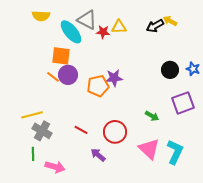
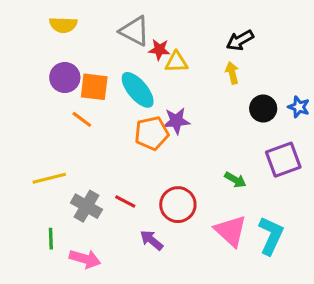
yellow arrow: (170, 21) -> (232, 73), moved, turned 48
yellow triangle: (119, 27) -> (176, 62), moved
cyan ellipse: (71, 32) -> (138, 90), moved
purple circle: (68, 75) -> (65, 77), moved
gray cross: (42, 131) -> (86, 206), moved

